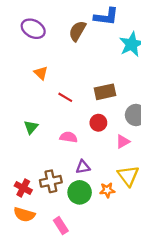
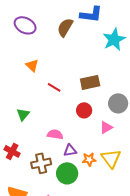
pink semicircle: (69, 137) -> (55, 134), moved
red cross: (23, 188) -> (12, 151), moved
orange star: (107, 190) -> (89, 159), moved

